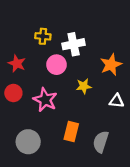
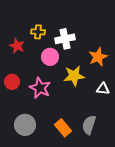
red star: (17, 63) -> (17, 46), moved
yellow star: (84, 86) -> (74, 76), size x1.5
orange rectangle: (71, 132) -> (63, 128), moved, turned -54

